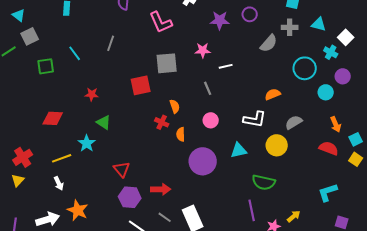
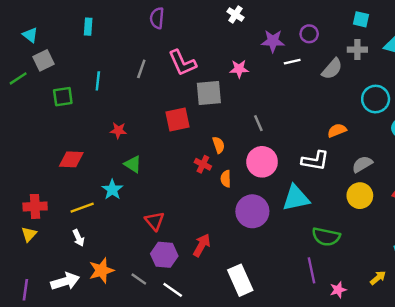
pink L-shape: (161, 22) -> (182, 63), moved
pink star: (203, 50) -> (239, 69), moved
cyan line: (75, 53) -> (98, 81), turned 42
white line: (226, 66) -> (292, 62), moved
pink circle: (211, 120) -> (262, 162), size x1.6
yellow circle: (277, 145) -> (360, 196), moved
cyan triangle: (239, 150) -> (296, 198), size x1.4
red cross: (23, 157) -> (35, 206), turned 30
red arrow: (161, 189) -> (202, 245), turned -60
orange star: (78, 210) -> (101, 270), turned 30
yellow arrow: (294, 216) -> (378, 278), moved
gray line: (165, 217) -> (139, 279), moved

